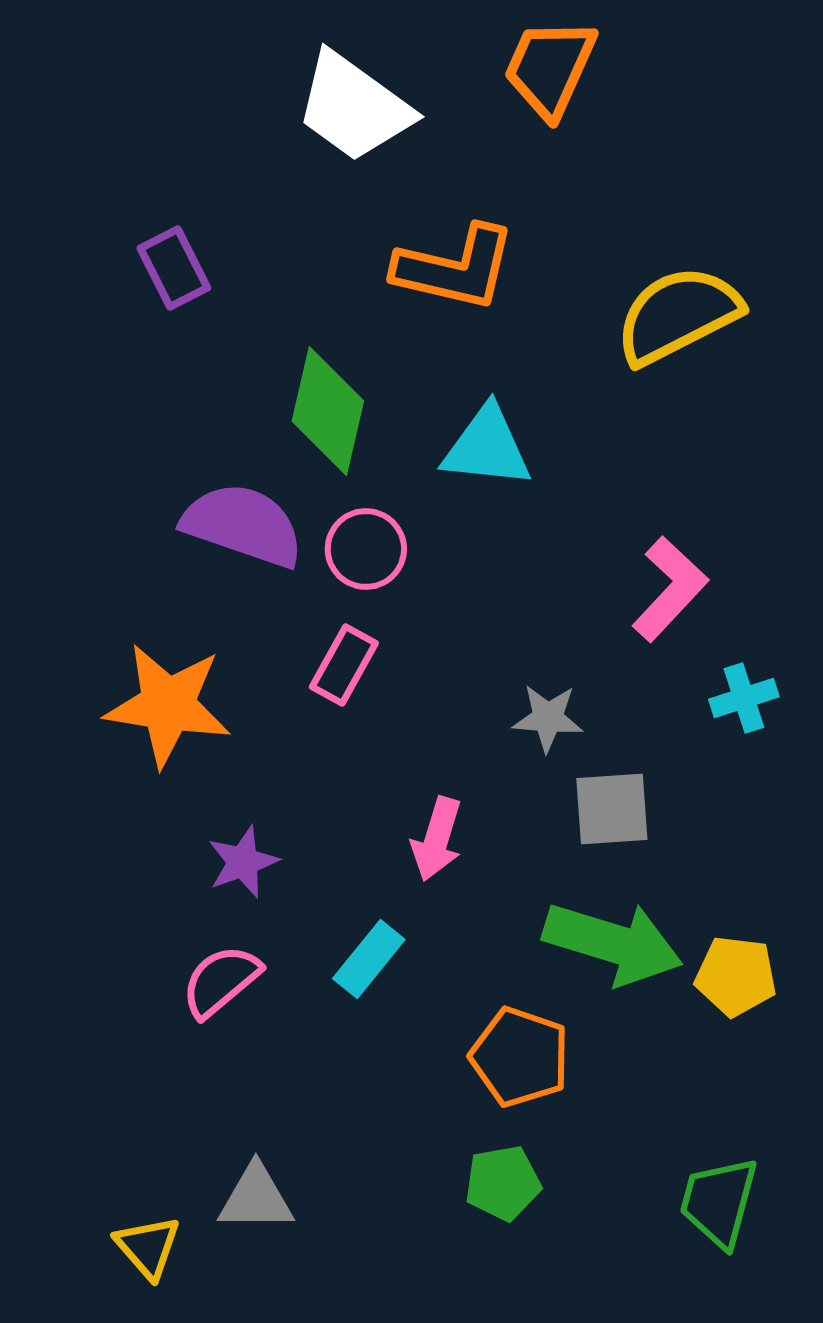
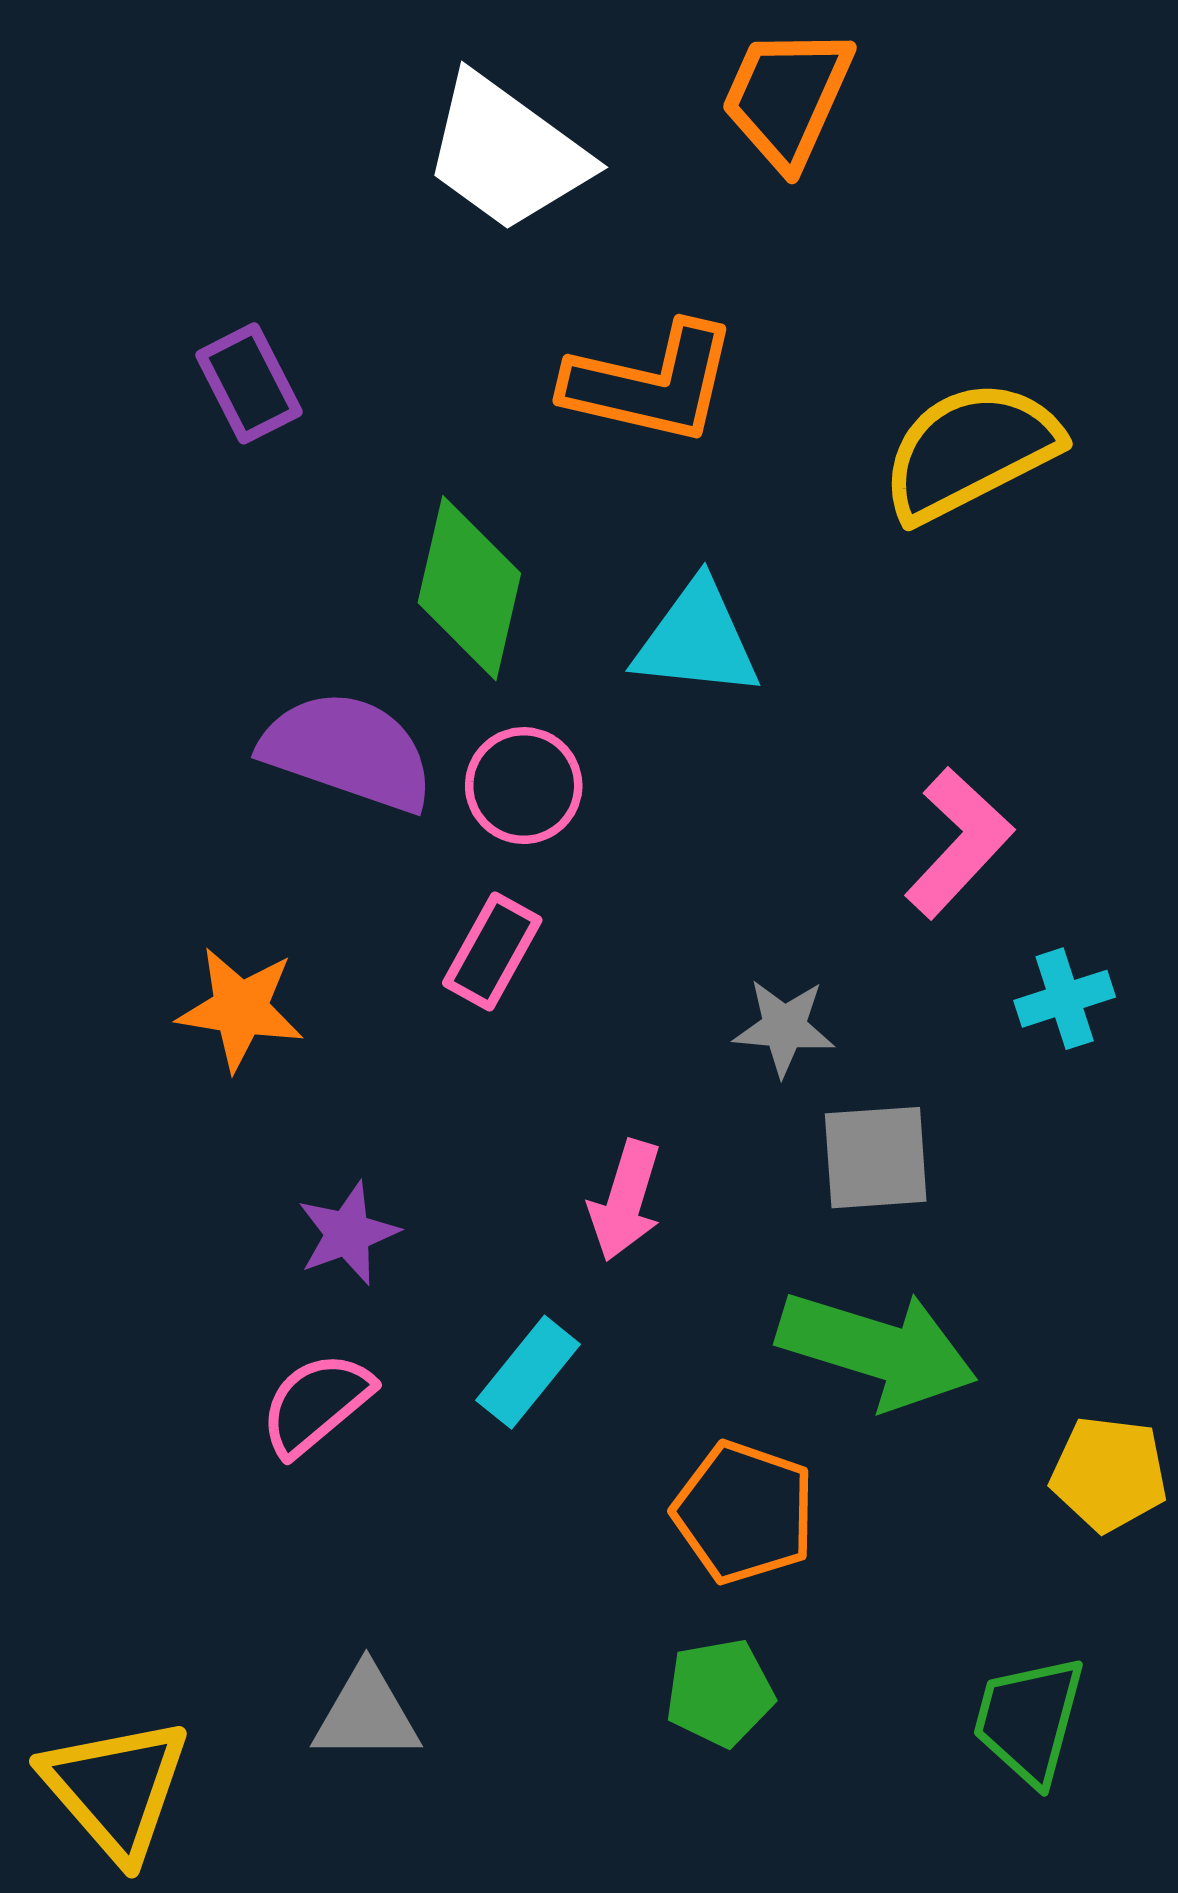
orange star: (168, 705) -> (240, 1009), size x0.7
yellow pentagon: (736, 976) -> (1109, 1474), moved
yellow triangle: (148, 1247) -> (116, 1789), moved, size x1.6

